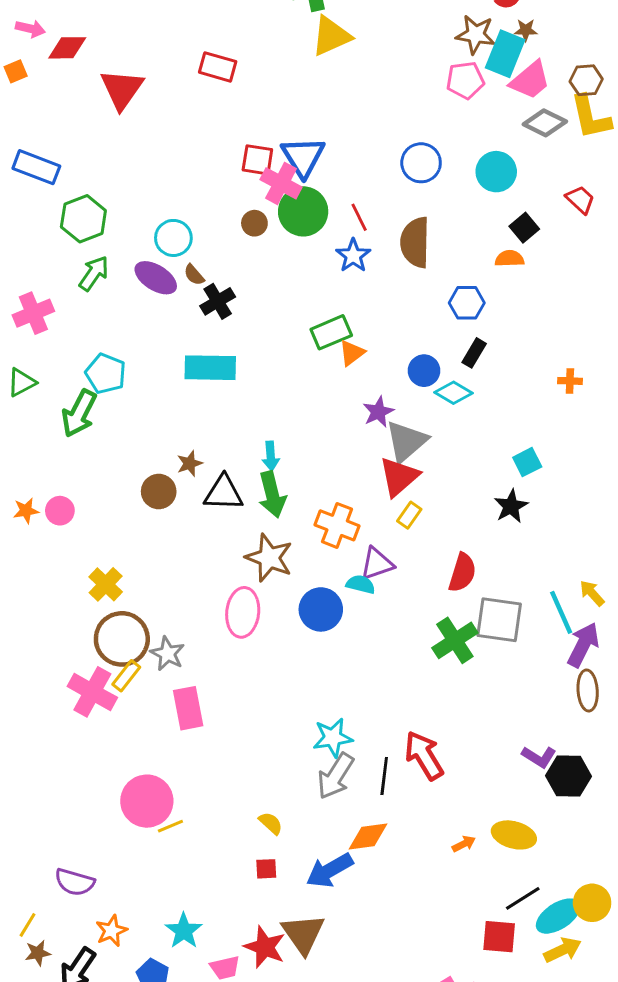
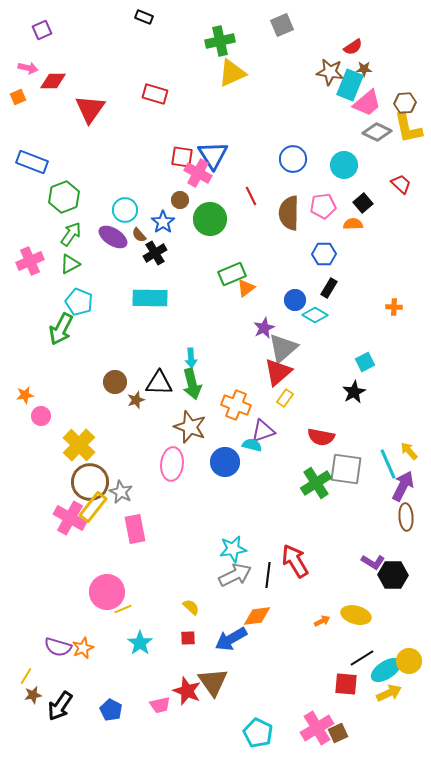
pink pentagon: (465, 80) -> (323, 206), moved
green circle: (303, 211) -> (210, 219), moved
blue star: (353, 256) -> (163, 222), moved
green triangle: (22, 382) -> (70, 264), moved
brown star: (190, 463) -> (136, 400), moved
pink circle: (60, 511) -> (41, 416), moved
red semicircle: (462, 573) -> (321, 437), turned 84
yellow cross: (106, 584) -> (79, 445), size x1.4
yellow rectangle: (126, 676) -> (93, 507), size x1.4
gray arrow: (336, 776) -> (235, 575), turned -148
orange star: (111, 931) -> (83, 648), moved
cyan star: (184, 931) -> (140, 643), moved

